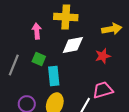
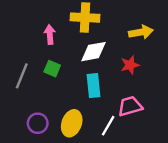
cyan rectangle: (54, 76) -> (94, 86), moved

